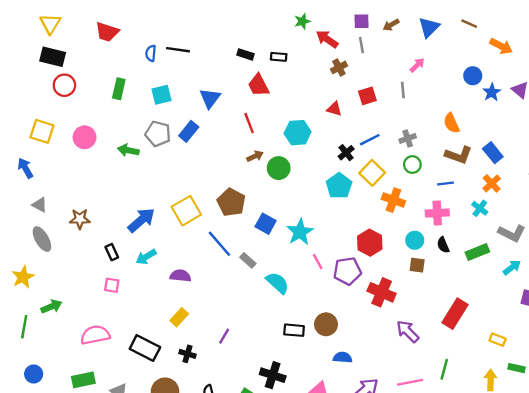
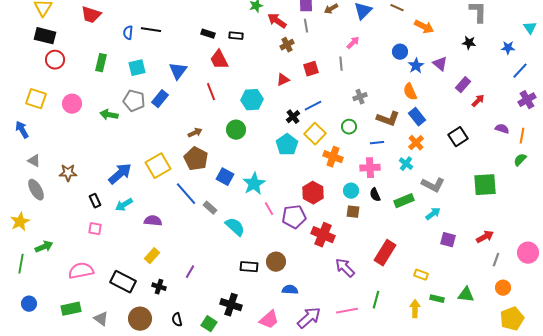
red triangle: (334, 109) -> (283, 80), turned -40
orange semicircle: (451, 123) -> (410, 92), moved
gray cross: (408, 138) -> (360, 97), moved
brown arrow: (255, 156) -> (195, 133), moved

